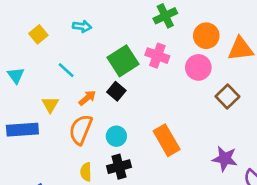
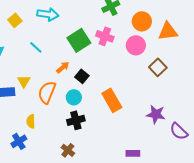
cyan arrow: (82, 26) -> (48, 14), size x1.5
black square: (116, 91) -> (82, 76), moved
orange arrow: (87, 98) -> (63, 67), moved
yellow triangle: (50, 104) -> (24, 81), moved
yellow semicircle: (86, 172) -> (31, 121), moved

